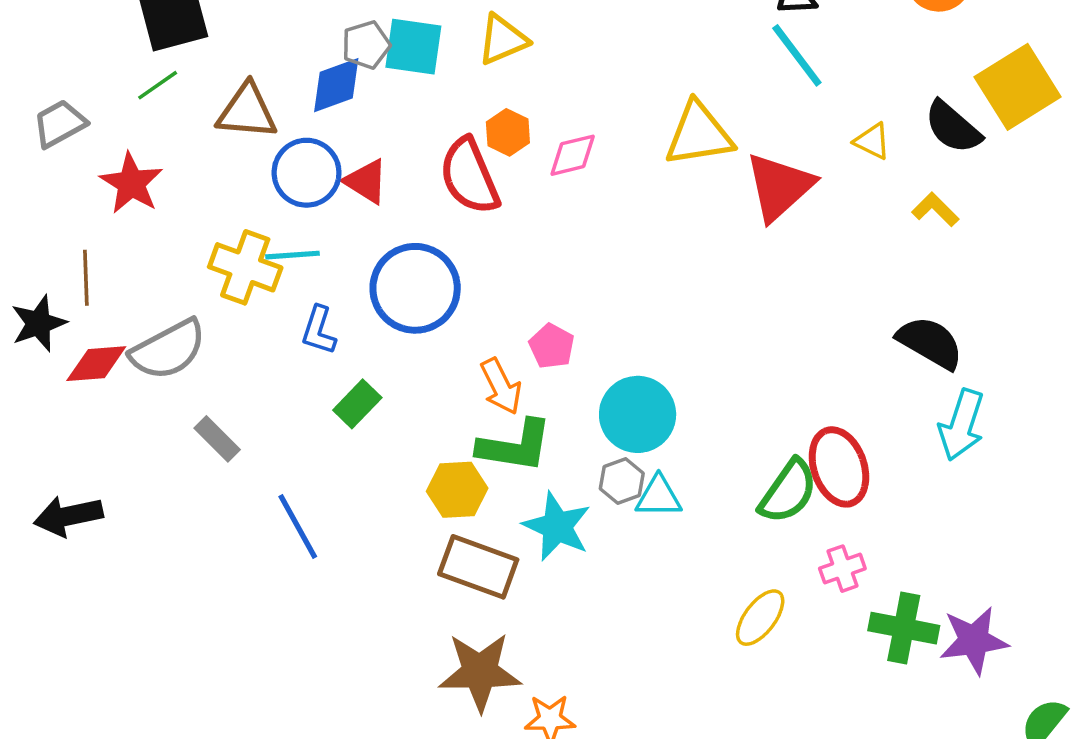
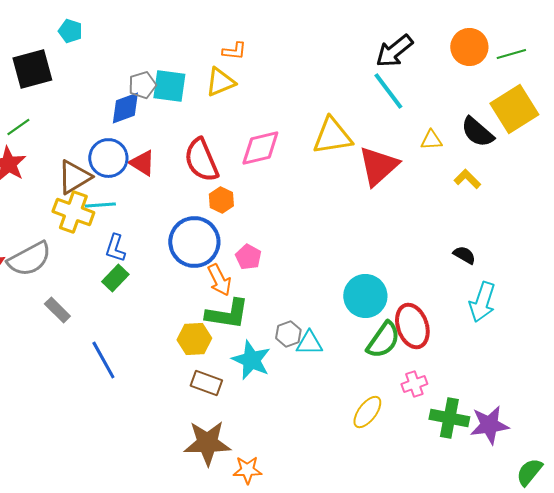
green line: (158, 85) -> (18, 127), moved
brown triangle: (247, 111) -> (74, 177), moved, turned -36
orange hexagon: (508, 132) -> (221, 200), moved
yellow triangle: (872, 141) -> (431, 140), turned -30
pink diamond: (573, 155) -> (260, 148), size x1.4
blue circle: (415, 288) -> (194, 242), moved
black semicircle: (930, 343) -> (464, 255), size x0.6
green rectangle: (357, 404) -> (115, 278), moved
cyan circle: (638, 414) -> (365, 296), moved
brown rectangle: (478, 567) -> (206, 383), size x0.7

